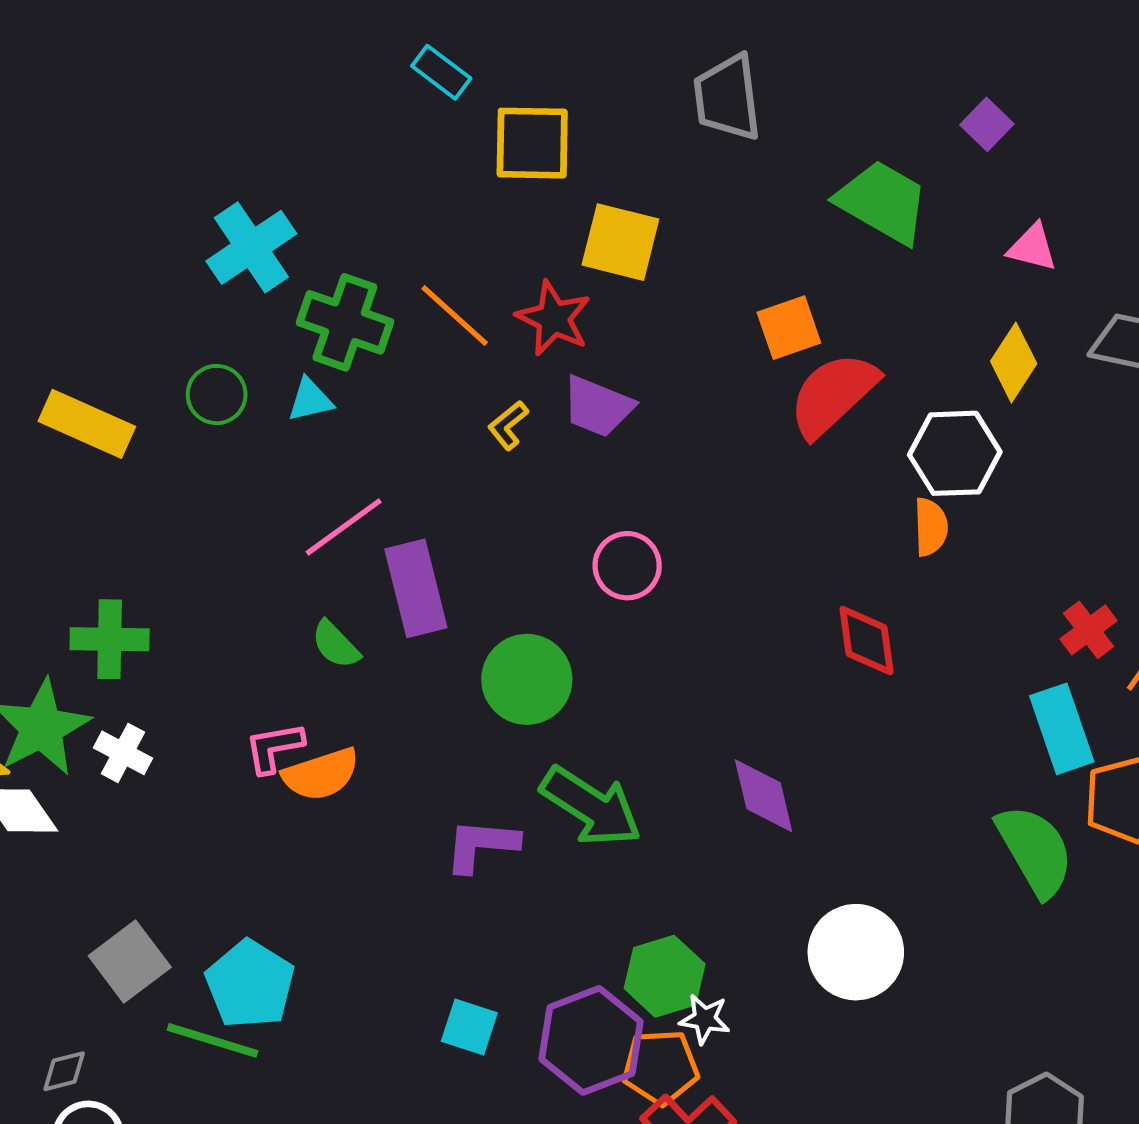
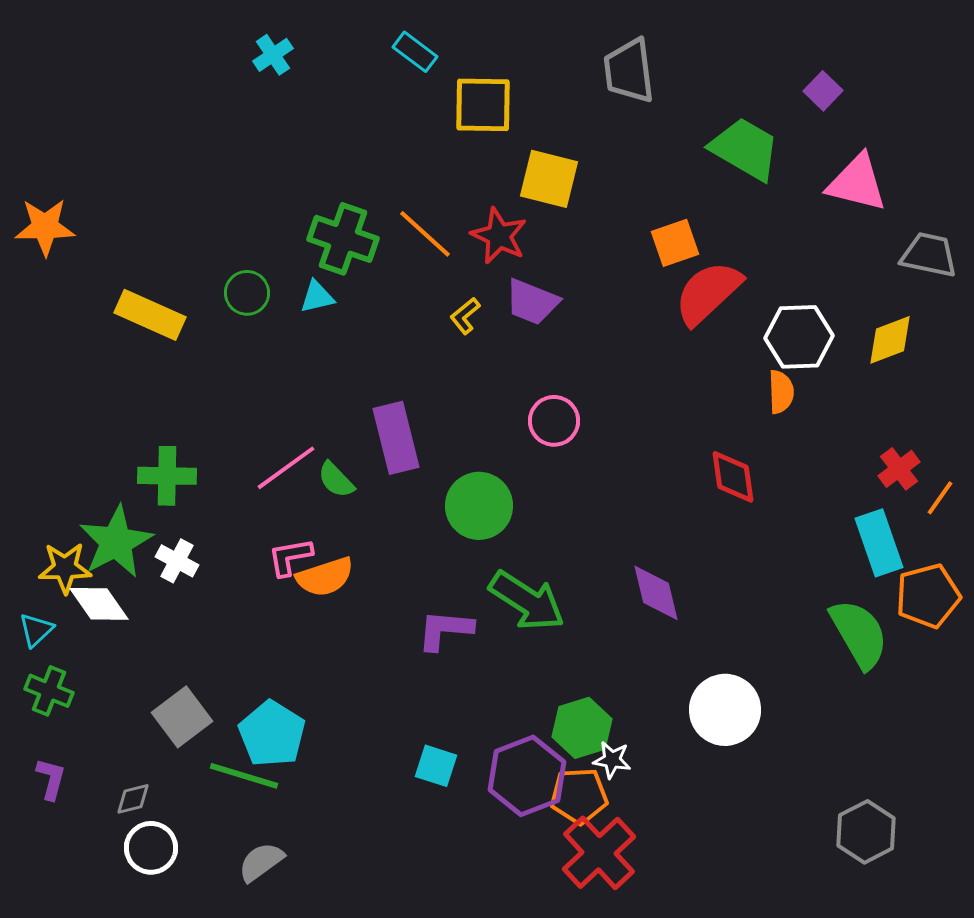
cyan cross: (251, 247) -> (273, 55), moved, size x0.6
pink triangle: (1032, 247) -> (857, 183), size x1.6
yellow diamond: (1014, 362) -> (890, 340), moved, turned 36
pink line: (344, 527) -> (286, 468), moved

